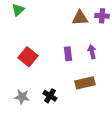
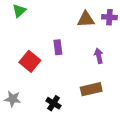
purple rectangle: (68, 54) -> (58, 47), moved
gray star: (22, 97) -> (13, 99), moved

